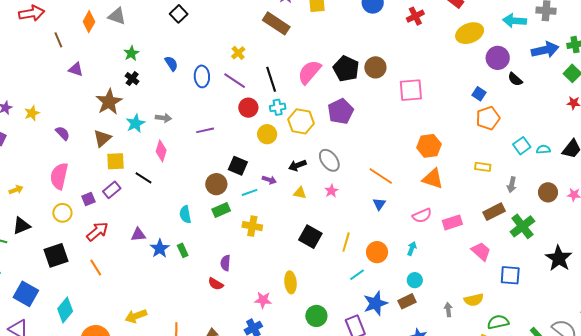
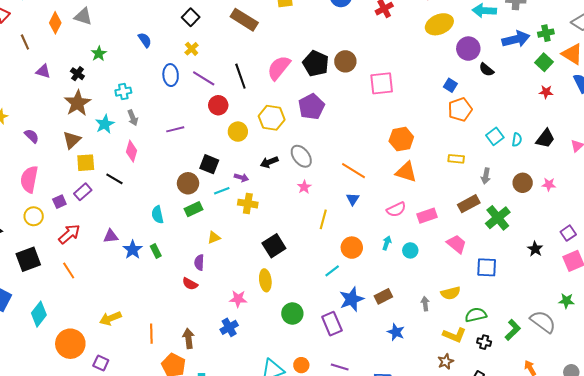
black square: (179, 14) -> (191, 17), moved
yellow cross: (238, 53) -> (192, 49), moved
blue semicircle: (171, 63) -> (145, 40), moved
black cross: (132, 79) -> (77, 74), moved
cyan cross: (278, 107) -> (123, 92), moved
gray arrow: (163, 118) -> (133, 118), turned 63
cyan semicircle: (543, 149) -> (517, 140), turned 104
yellow triangle: (300, 193) -> (214, 238), moved, turned -32
yellow cross: (252, 226) -> (248, 204), moved
black square: (310, 237) -> (274, 246), moved, turned 30
yellow line: (346, 242) -> (323, 219), moved
black star: (559, 258) -> (535, 249), size x0.6
cyan circle: (415, 280) -> (410, 250), moved

